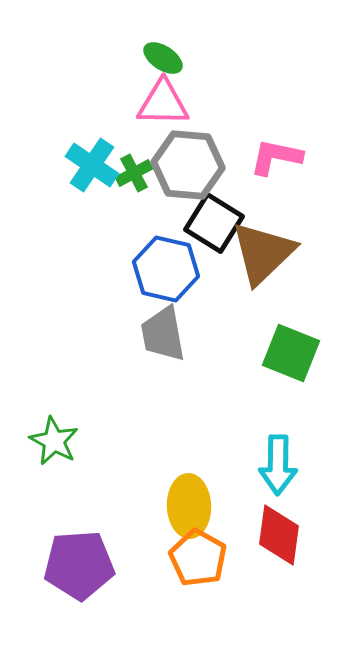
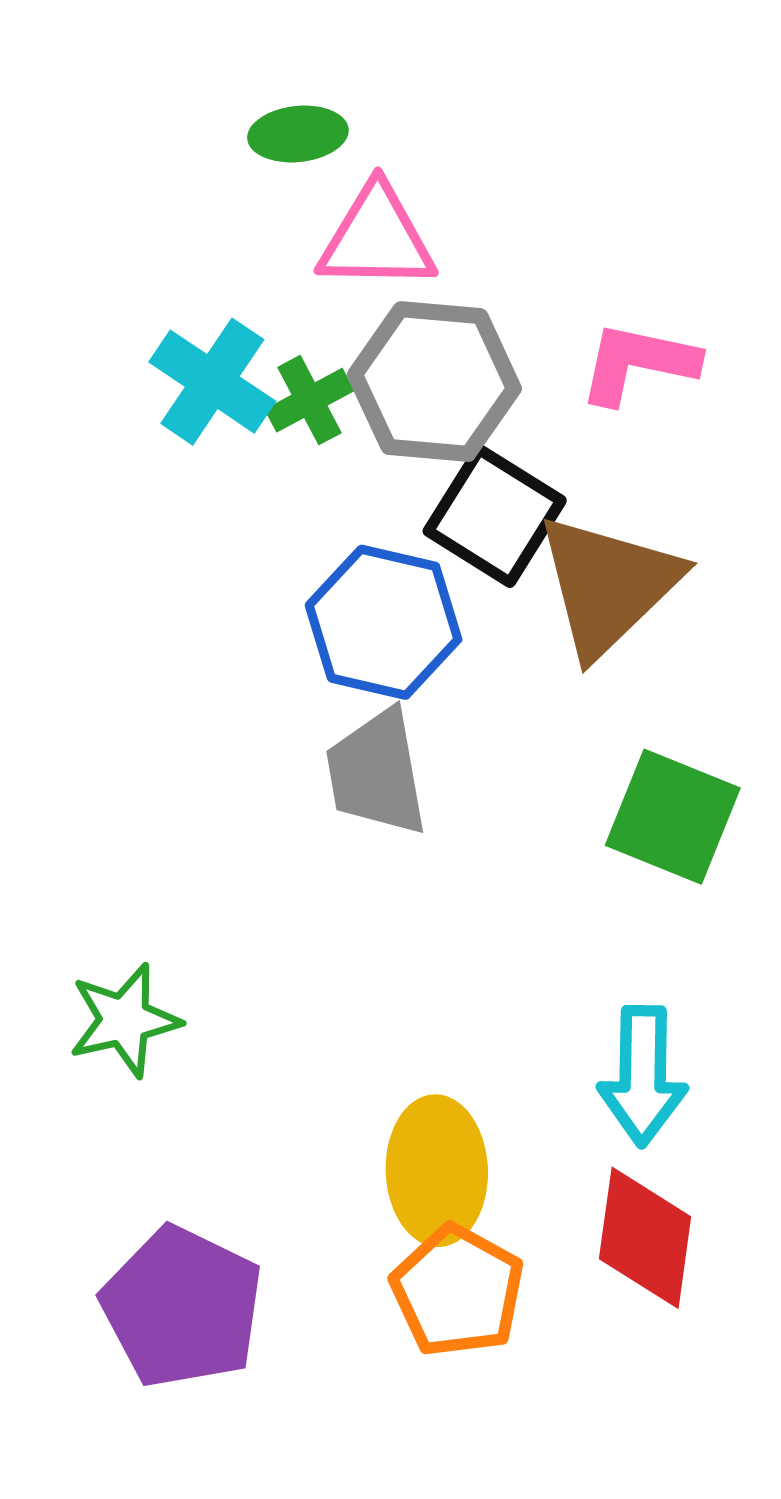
green ellipse: (163, 58) -> (298, 134), moved, turned -39
green star: (54, 441) -> (124, 1020), turned 30
purple pentagon: (79, 565) -> (182, 1307), turned 30

